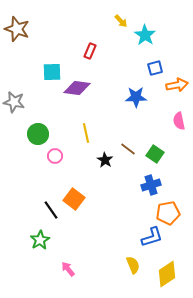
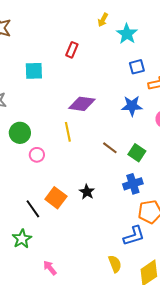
yellow arrow: (121, 21) -> (103, 20), turned 72
purple diamond: (77, 88) -> (82, 104), moved
blue star: (136, 97) -> (132, 106), moved
black star: (105, 160) -> (87, 192), moved

